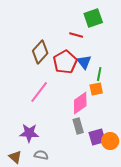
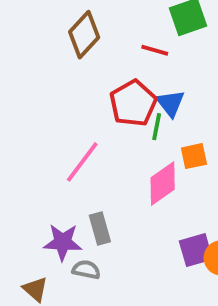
brown diamond: (40, 52) -> (84, 35), moved
green line: (99, 74) -> (157, 127), moved
gray rectangle: (78, 126) -> (100, 229), moved
gray semicircle: (41, 155) -> (86, 270), moved

